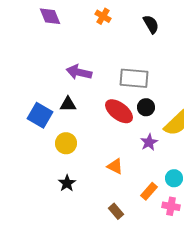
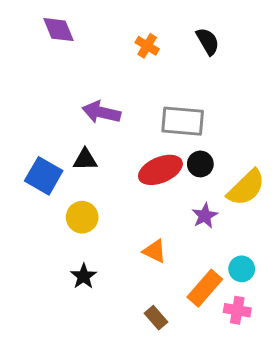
orange cross: (103, 16) -> (147, 46), moved
red ellipse: (119, 111) -> (160, 170), turned -60
orange rectangle: (149, 191) -> (205, 288), size x1.4

